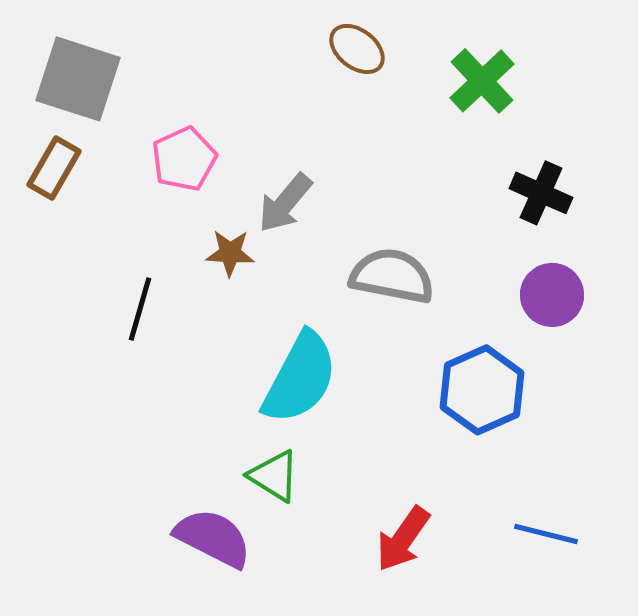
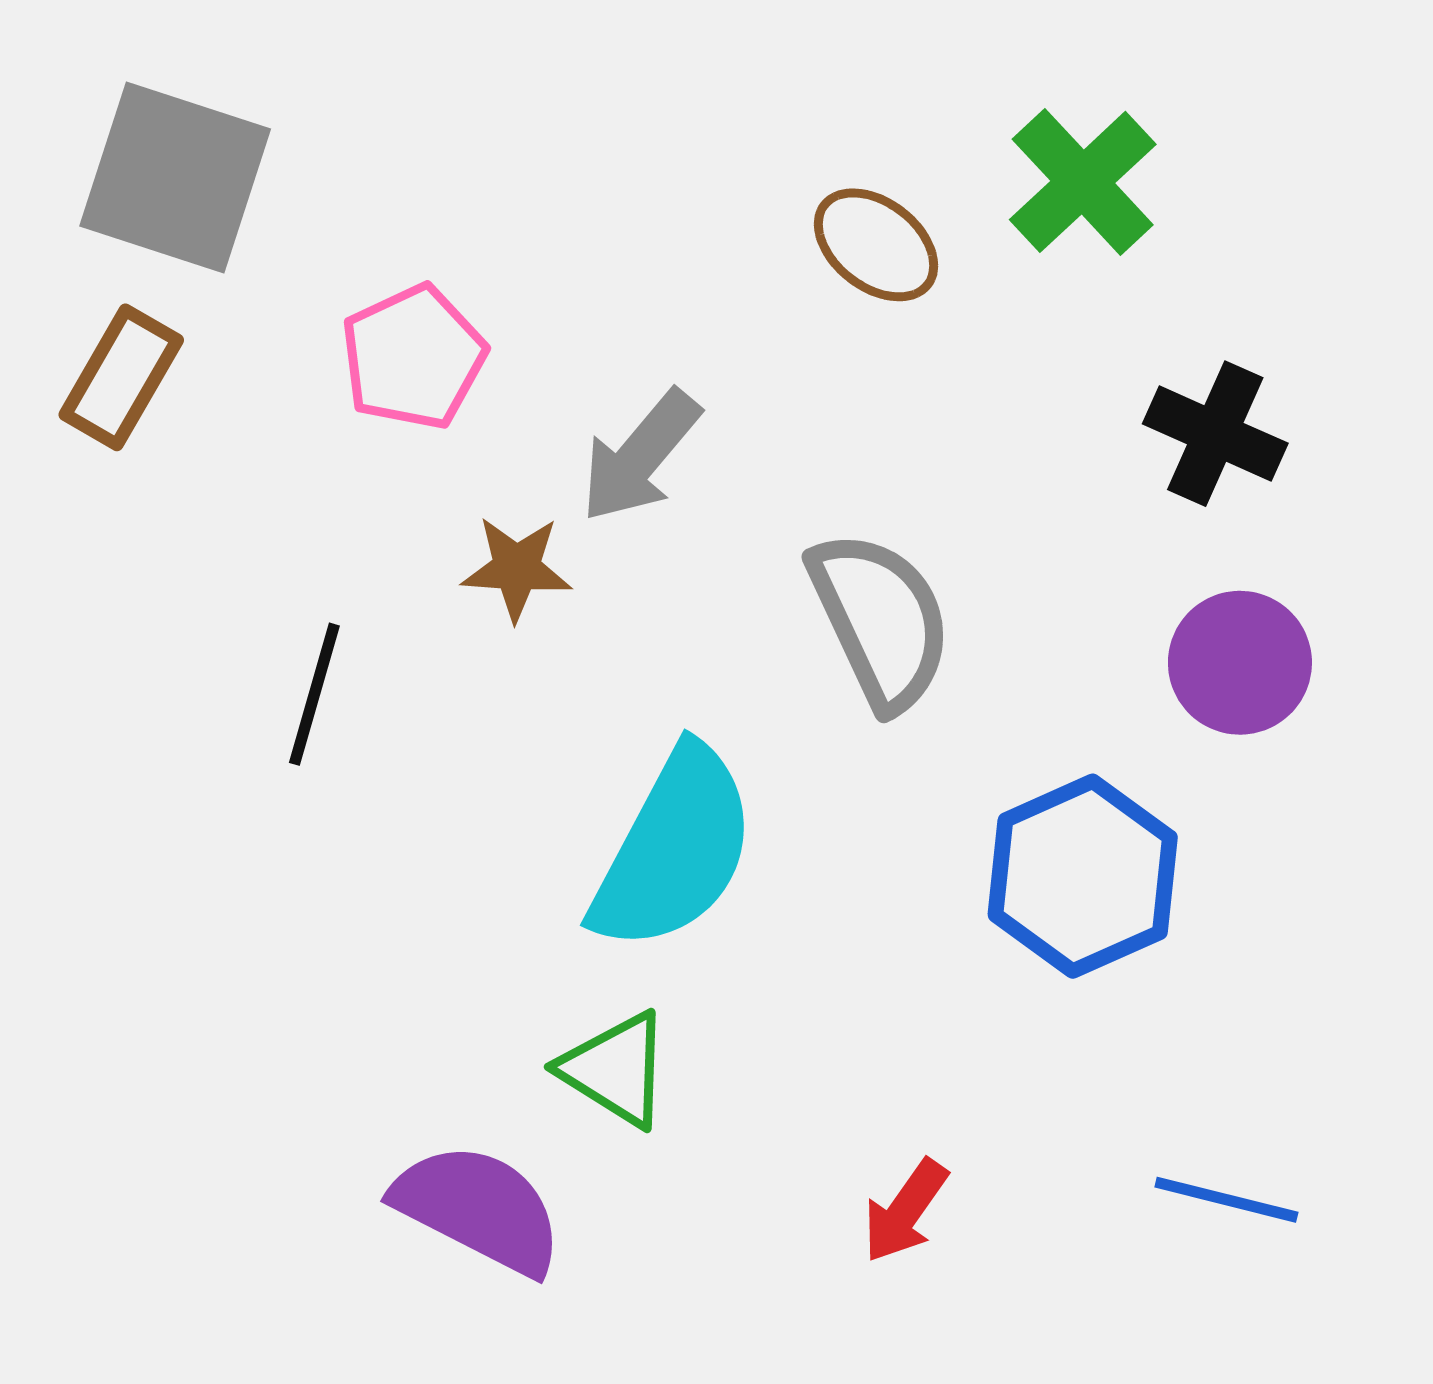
brown ellipse: (357, 49) -> (876, 245), moved
gray semicircle: (392, 276) -> (880, 620), turned 54
red arrow: (403, 539) -> (905, 1211), size x0.7

